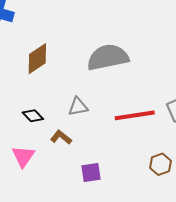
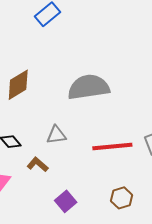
brown hexagon: (160, 164) -> (122, 198), moved
purple square: (91, 173) -> (66, 201), turned -35

